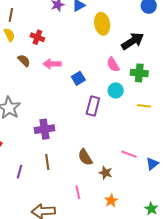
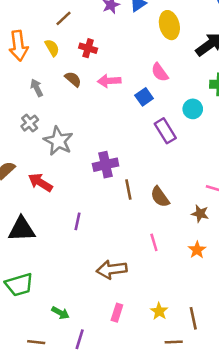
brown line: (11, 15) -> (63, 18), moved, turned 40
pink semicircle: (113, 65) -> (160, 72), moved
purple rectangle: (93, 106) -> (165, 131), turned -42
brown line: (47, 162) -> (128, 190), moved
brown star: (106, 173) -> (200, 214), moved

